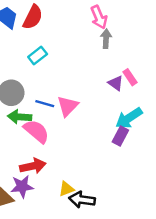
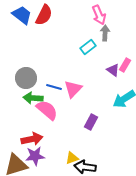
cyan rectangle: (38, 56) -> (88, 47), moved
pink rectangle: (130, 77) -> (125, 65), turned 64
purple rectangle: (120, 136) -> (91, 122), moved
red arrow: (33, 166) -> (32, 139), moved

